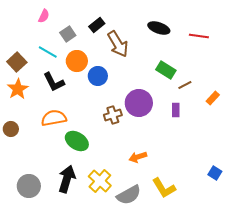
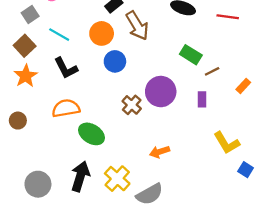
gray square: (68, 34) -> (30, 15), moved
orange circle: (77, 61) -> (102, 33), moved
brown cross: (113, 115) -> (132, 105), turned -30
yellow L-shape: (164, 188) -> (227, 143), moved

